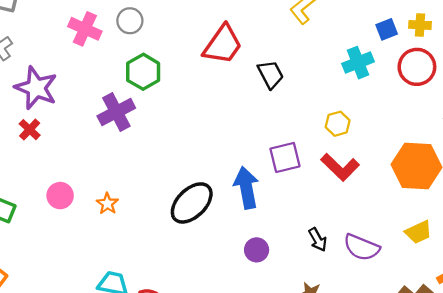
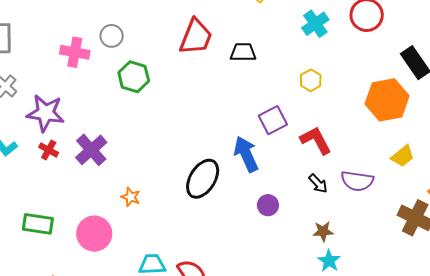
black trapezoid: (271, 74) -> (243, 52), turned -48
purple cross: (116, 112) -> (91, 150), moved
red L-shape: (340, 167) -> (316, 140), moved, turned -148
pink circle: (60, 196) -> (94, 234), moved, size x1.5

